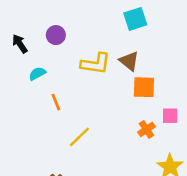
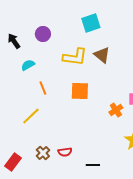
cyan square: (135, 19) -> (91, 23), moved
orange square: (144, 87) -> (80, 91), moved
yellow line: (79, 137) -> (31, 116), moved

